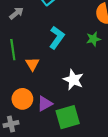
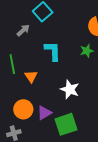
gray arrow: (16, 13) -> (23, 30), moved
cyan L-shape: (57, 38) -> (53, 51), turned -35

